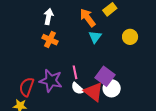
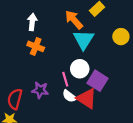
cyan triangle: (95, 37) -> (84, 40), size x1.5
purple star: (51, 81) -> (40, 90), size x0.7
white circle: (112, 88) -> (80, 69), moved

